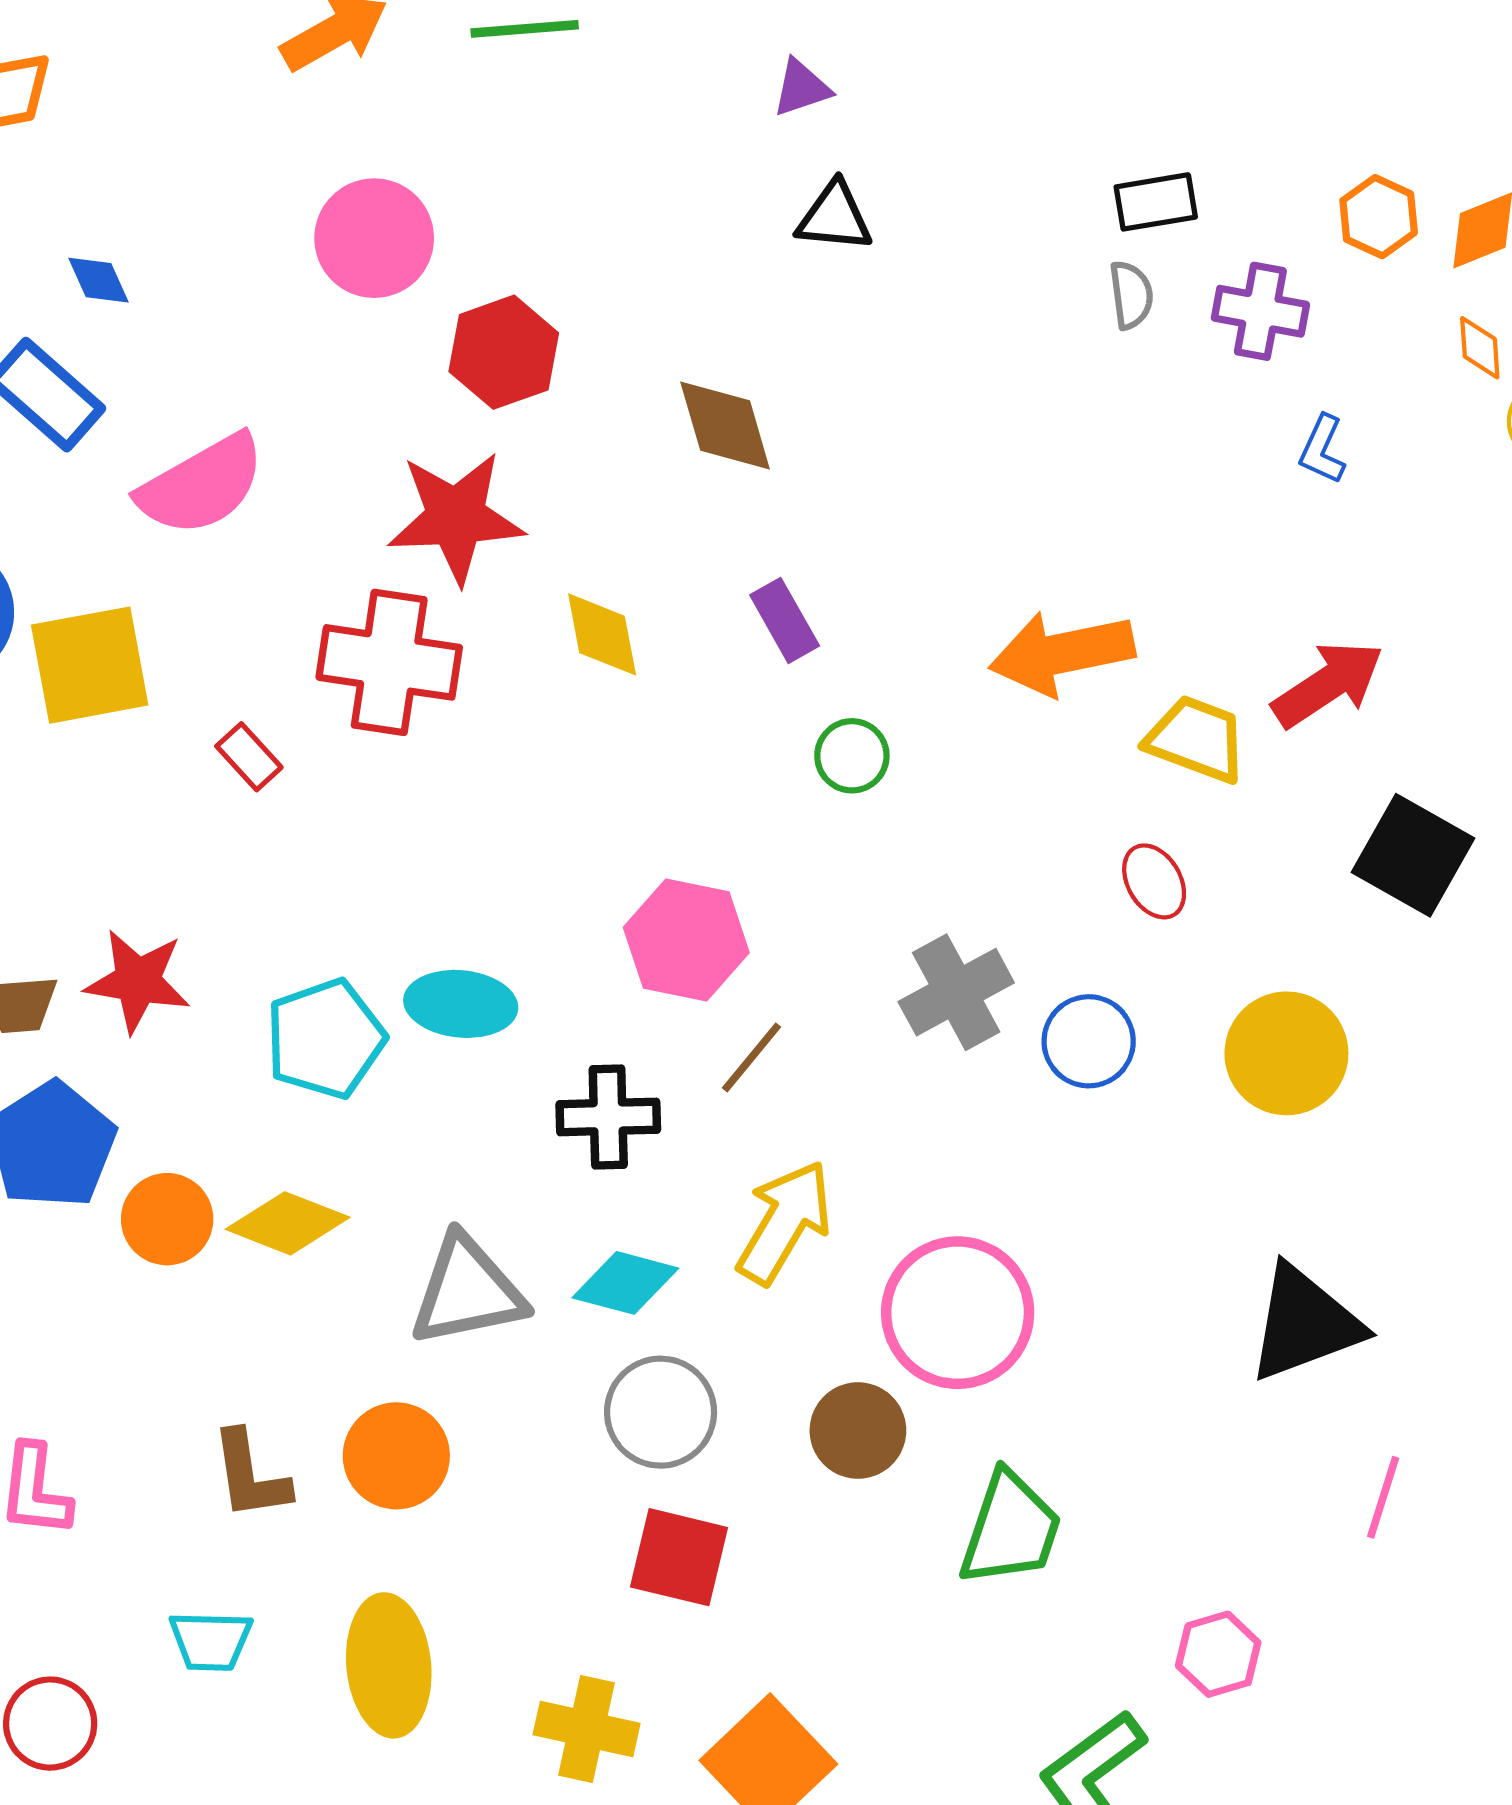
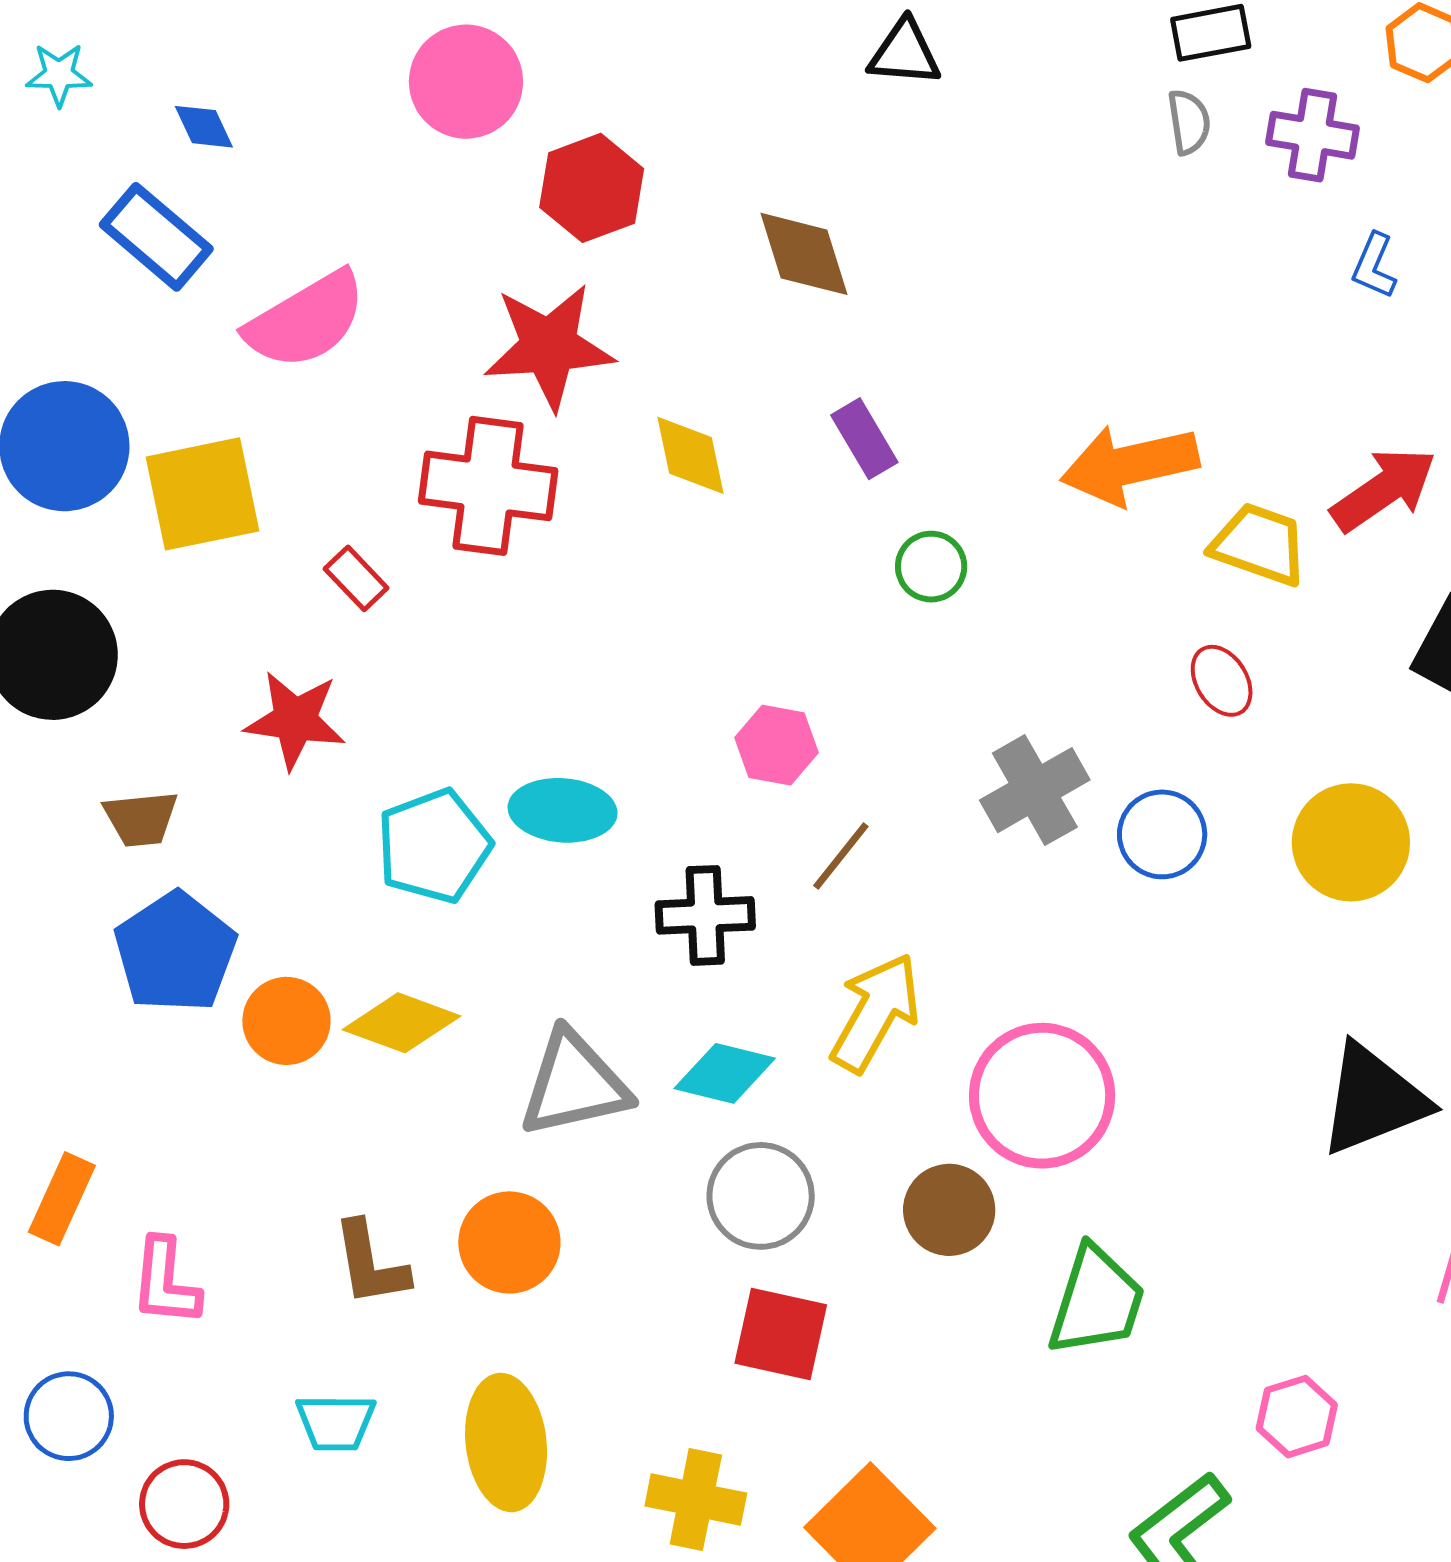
pink hexagon: (686, 940) -> (776, 745), size x0.7
red star: (138, 981) -> (295, 720), moved

